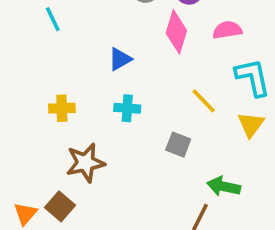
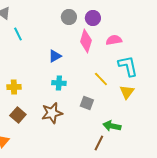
yellow cross: (62, 108) -> (14, 87), moved
brown star: (85, 163) -> (52, 113), moved
brown square: (60, 206) -> (18, 115), moved

